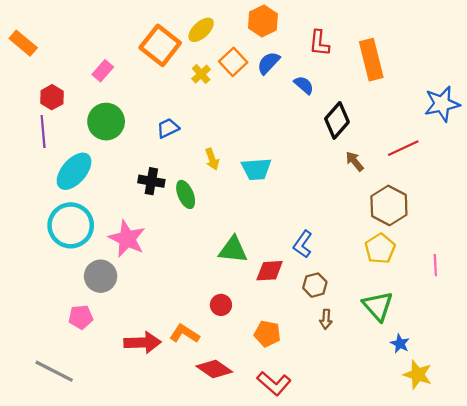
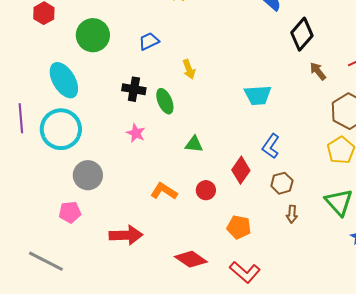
purple line: (43, 131) -> (21, 118), moved
cyan trapezoid: (256, 169) -> (258, 95), moved
cyan ellipse: (74, 171) -> (64, 80), turned -72
pink star: (127, 239) -> (136, 133), moved, size x0.6
green triangle: (233, 250) -> (194, 144), moved, size x0.7
red diamond: (270, 271) -> (241, 170), turned -52
red circle: (221, 305) -> (206, 190), moved
orange L-shape: (185, 334) -> (164, 191), moved

